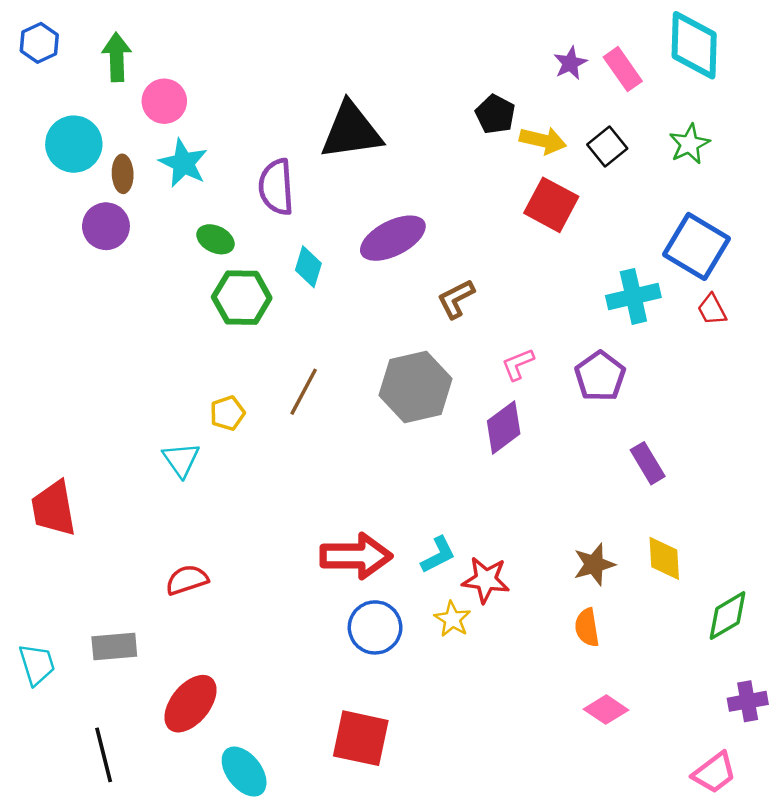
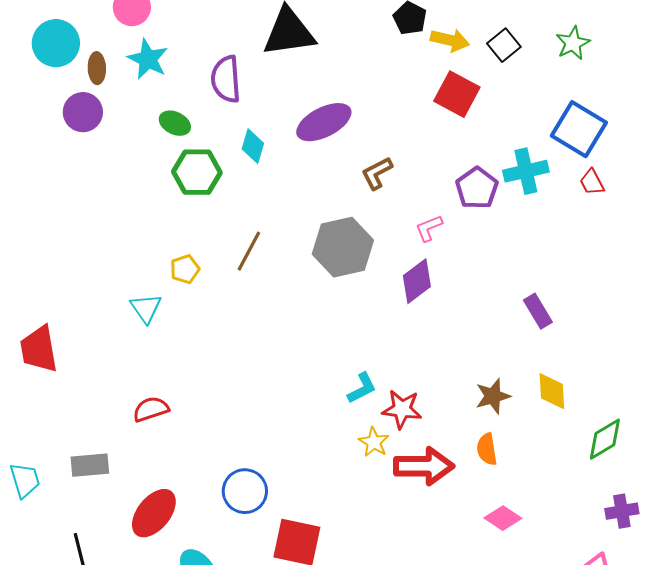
purple pentagon: (600, 376) -> (477, 188), moved
red arrow: (356, 556) -> (424, 466), moved
blue circle: (375, 627) -> (245, 491), moved

